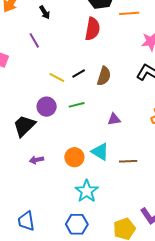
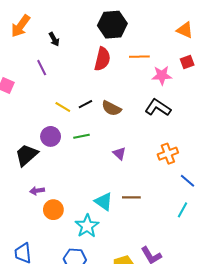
orange line: (129, 13) -> (139, 57), moved
brown semicircle: (104, 76) -> (111, 108), turned 96
purple triangle: (114, 119) -> (119, 153), turned 48
cyan triangle: (100, 152) -> (104, 202), moved
orange circle: (74, 157) -> (53, 210), moved

